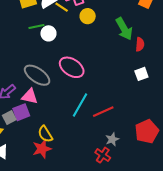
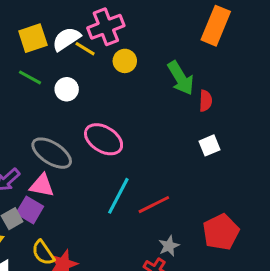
green line: (36, 27) -> (30, 77), moved, turned 42
purple square: (21, 112) -> (30, 210), turned -36
yellow semicircle: (45, 134) -> (43, 253), moved

